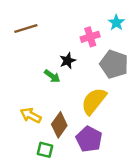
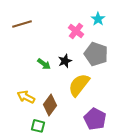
pink cross: (90, 37) -> (76, 31), turned -35
black star: (68, 61) -> (65, 61), moved
purple pentagon: (89, 139) -> (95, 119), moved

